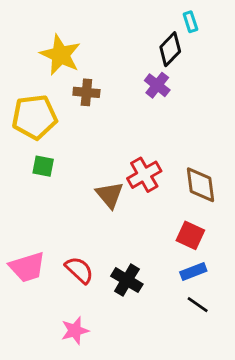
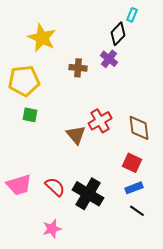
cyan rectangle: (190, 22) -> (132, 15), turned 40
brown cross: (86, 92) -> (78, 68), moved
black cross: (127, 280) -> (88, 194), size x1.4

